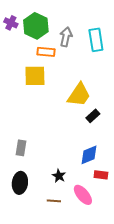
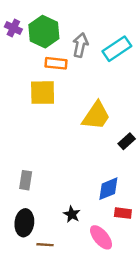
cyan rectangle: (96, 40) -> (117, 49), turned 65
black rectangle: (93, 116) -> (127, 141), moved
brown line: (54, 201) -> (45, 245), moved

